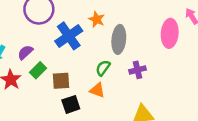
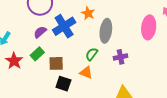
purple semicircle: (25, 52) -> (40, 32), moved
black square: (71, 104) -> (63, 84), turned 35

